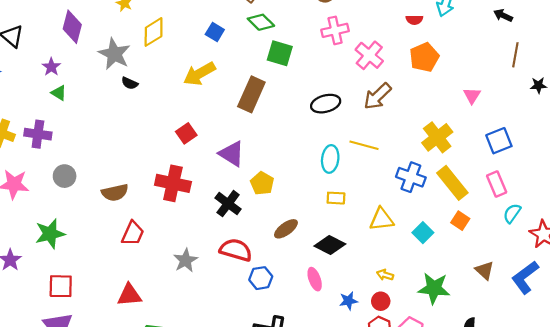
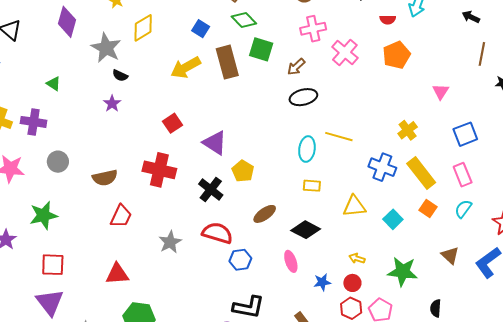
purple star: (51, 67) -> (112, 104), moved
brown rectangle: (251, 94) -> (227, 62), moved, turned -40
brown arrow: (377, 96) -> (296, 67), moved, size x0.7
yellow cross: (437, 137) -> (408, 130), size x0.7
cyan semicircle: (512, 213) -> (463, 209), moved

